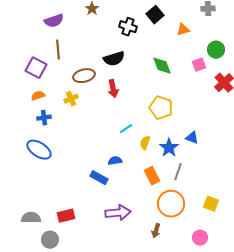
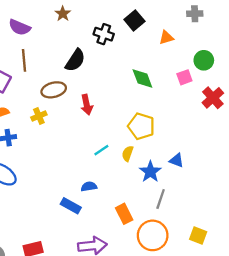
purple semicircle: (54, 21) -> (20, 27), turned 42
black semicircle: (114, 59) -> (75, 60), moved, turned -40
yellow semicircle: (145, 143) -> (128, 154), moved
orange rectangle: (152, 176) -> (124, 214), moved

